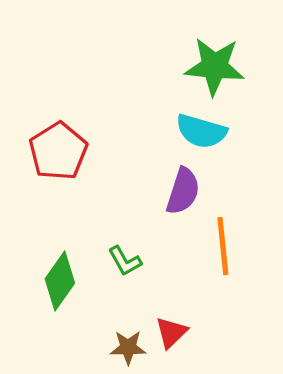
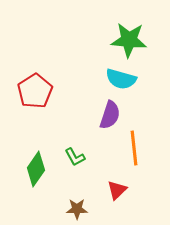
red triangle: (171, 333) -> (117, 190), moved

